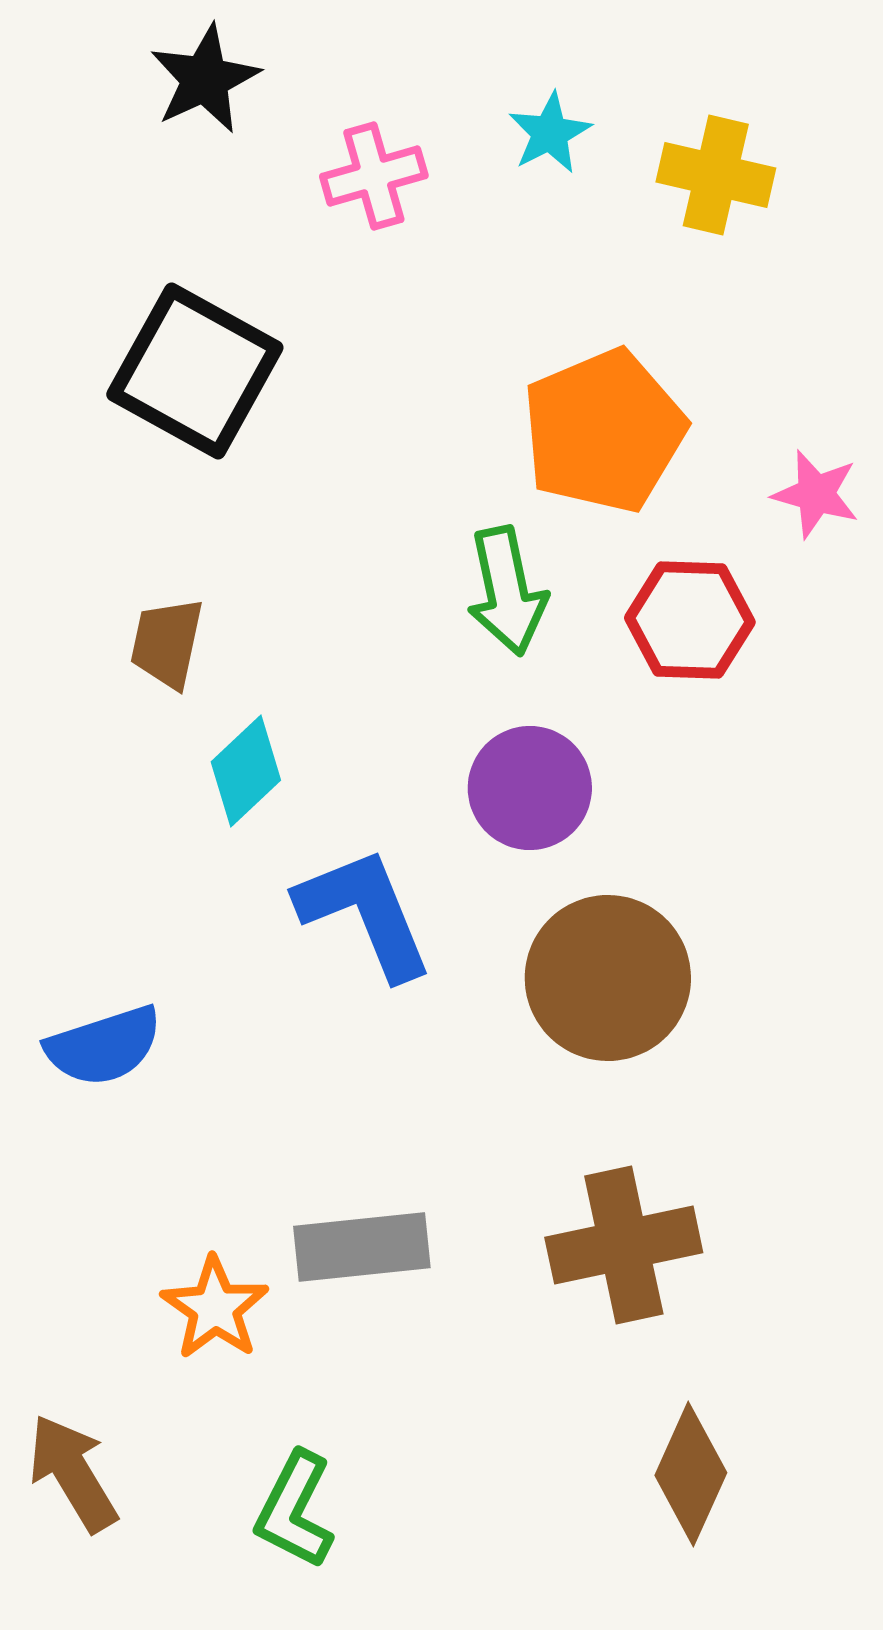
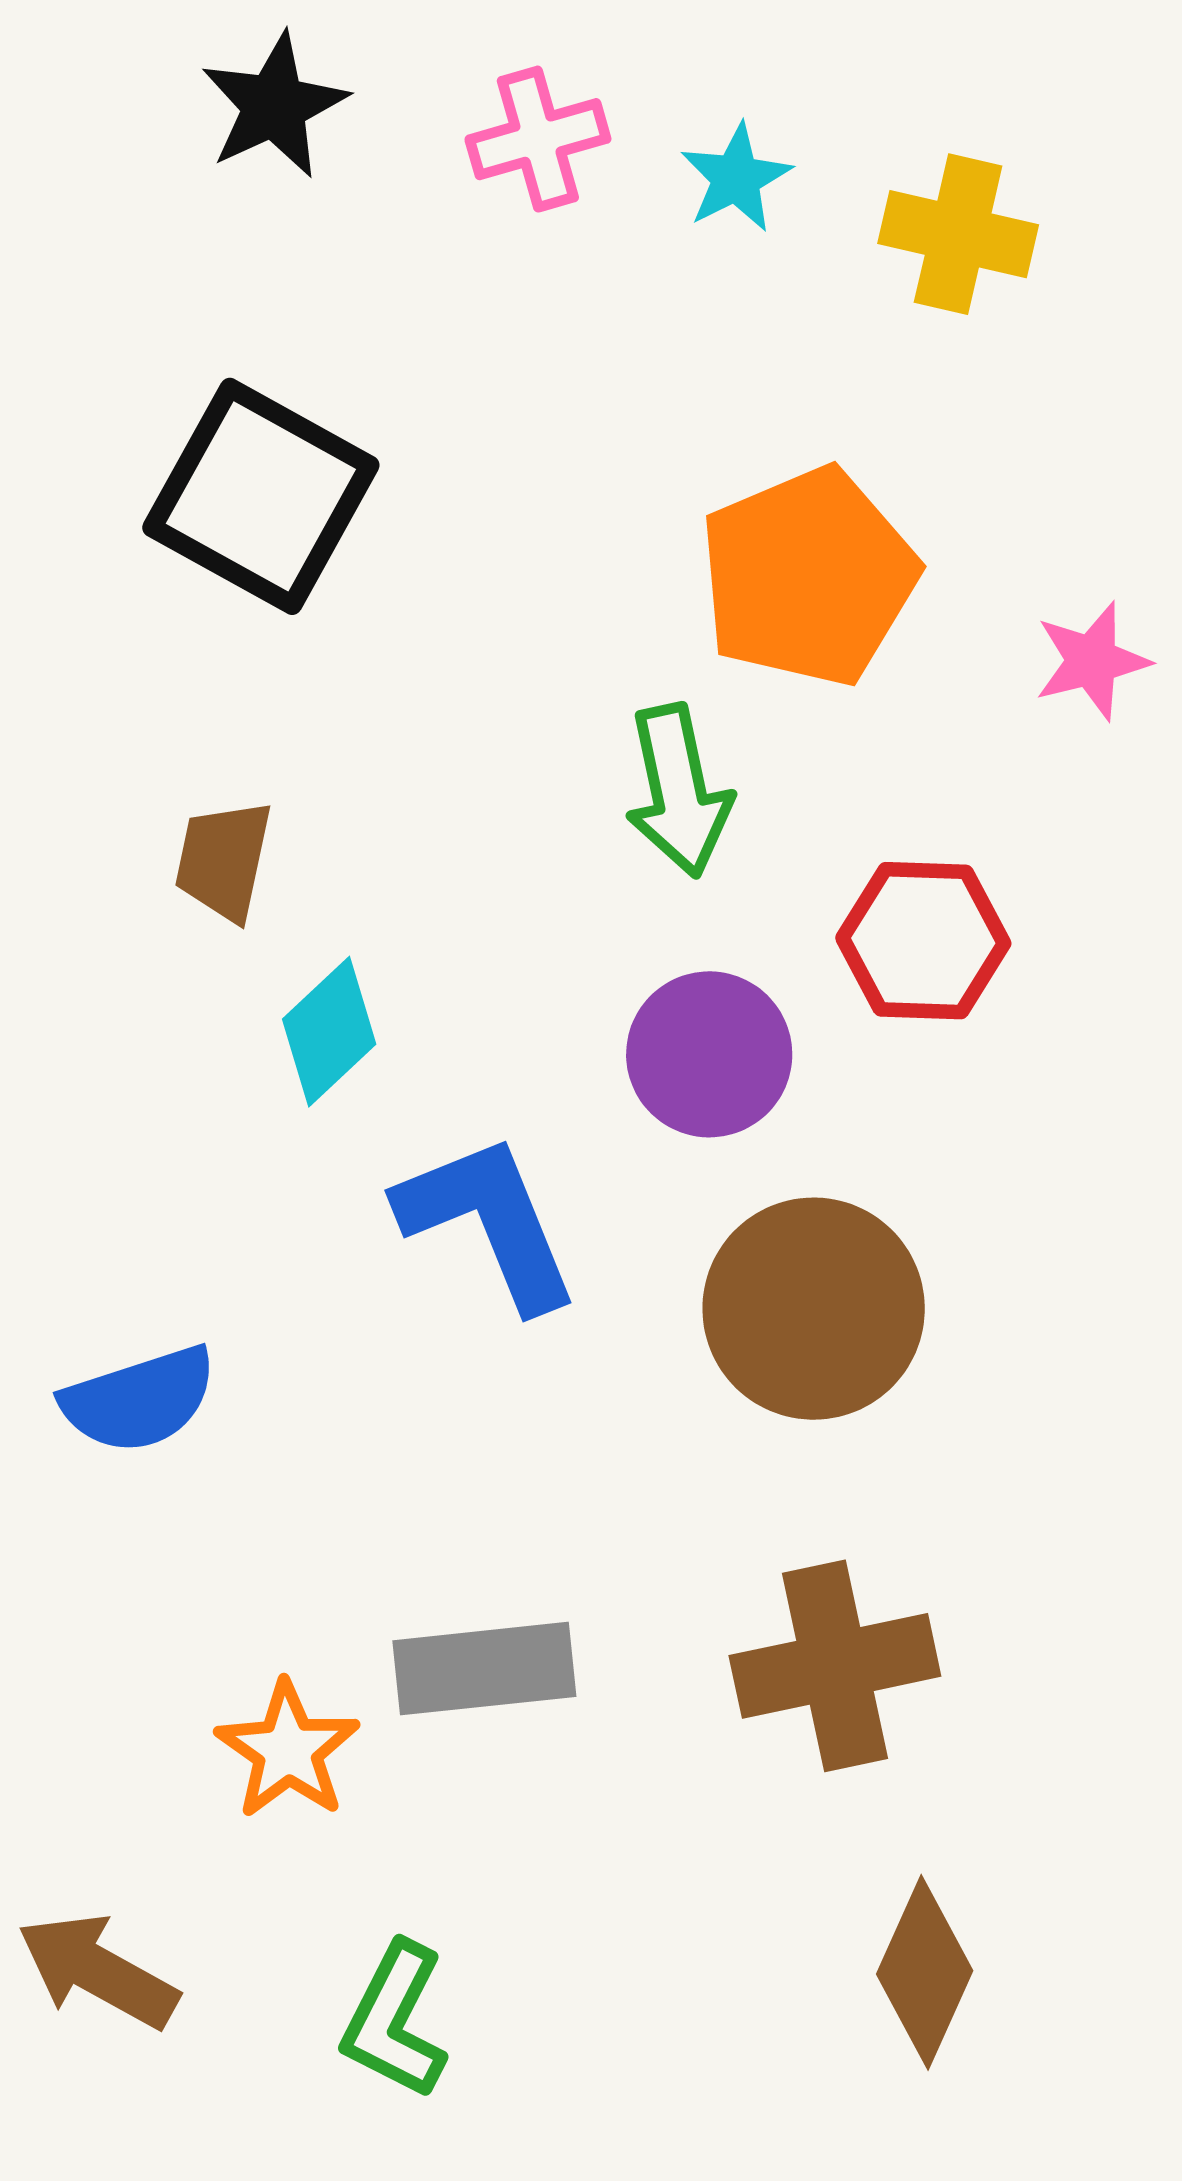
pink cross: (374, 176) -> (538, 139), moved
pink star: (816, 494) -> (1092, 661), turned -30
red hexagon: (690, 620) -> (923, 941), moved
brown arrow: (73, 1473) -> (98, 1971), turned -30

